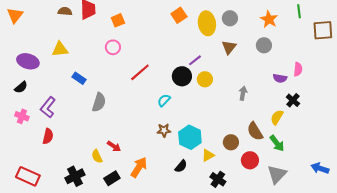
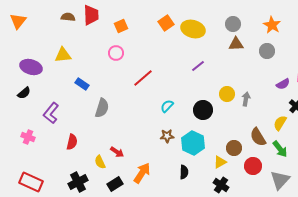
orange square: (179, 15) -> (166, 23), moved
yellow ellipse: (207, 23) -> (193, 29), moved, turned -65
brown triangle: (229, 47) -> (236, 44), moved, turned 49
black circle: (182, 76) -> (203, 110), moved
purple semicircle: (280, 78) -> (283, 84), turned -40
yellow circle: (205, 79) -> (227, 94), moved
pink cross: (22, 116) -> (28, 137), moved
red semicircle: (48, 136) -> (72, 142), moved
yellow triangle: (208, 155) -> (220, 162), moved
black semicircle: (181, 166) -> (184, 172), turned -40

